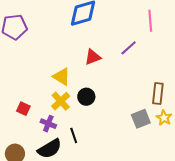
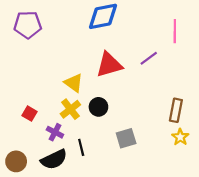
red triangle: (93, 57) -> (109, 65), size x1.5
gray square: (141, 119) -> (126, 138), moved

